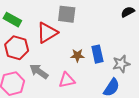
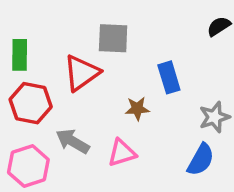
green rectangle: (12, 20) -> (20, 55), turned 66
blue rectangle: (97, 54) -> (169, 77), moved

